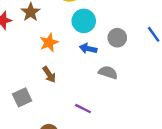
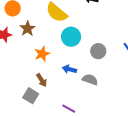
blue arrow: (88, 49) -> (69, 69), moved
gray square: (22, 97) -> (31, 96), moved, turned -35

